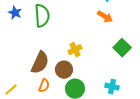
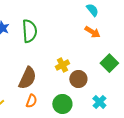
brown circle: (64, 70) -> (78, 79), moved
cyan cross: (112, 87) -> (99, 102), turned 32

